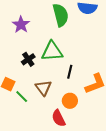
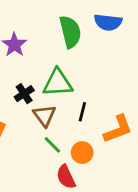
brown triangle: (43, 88) -> (44, 116), moved
green line: (22, 97) -> (52, 145), moved

